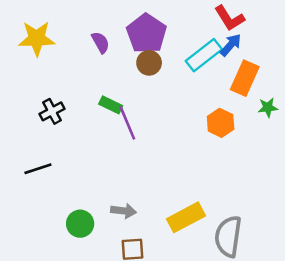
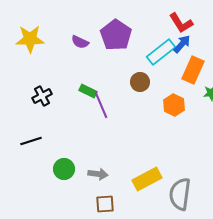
purple semicircle: (101, 42) -> (80, 42), turned 144
brown circle: (149, 63) -> (140, 82), moved
green circle: (80, 224) -> (64, 169), moved

